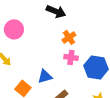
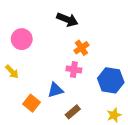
pink cross: (71, 57) -> (74, 69), moved

